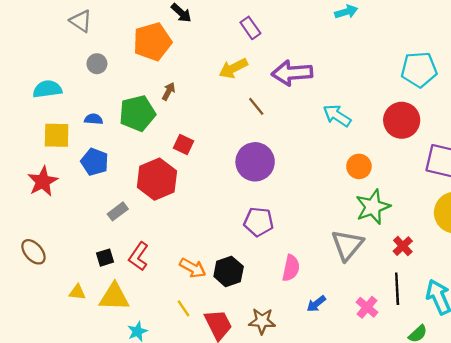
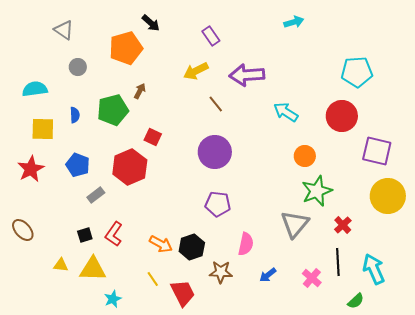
blue semicircle: (93, 119) -> (75, 115), turned 84
blue pentagon: (95, 162) -> (78, 165), moved
brown star: (262, 321) -> (221, 272), moved

